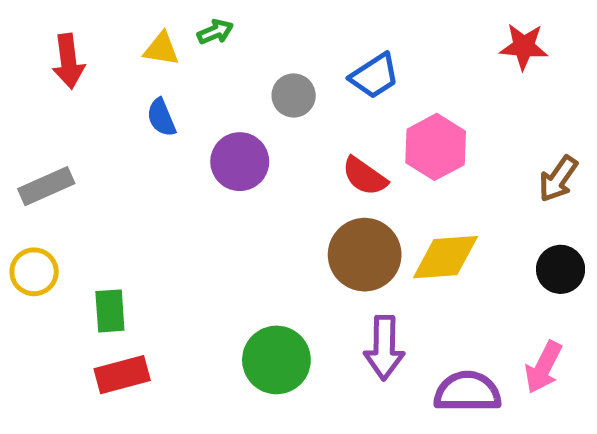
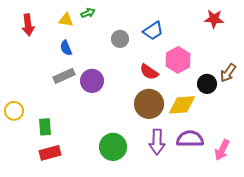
purple circle: (240, 162) -> (92, 81), moved
gray rectangle: (46, 186) -> (64, 76), moved
black circle: (561, 269) -> (207, 84), moved
purple semicircle: (467, 392) -> (190, 139), moved

